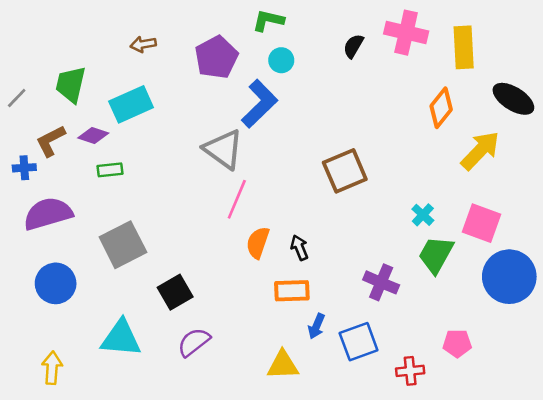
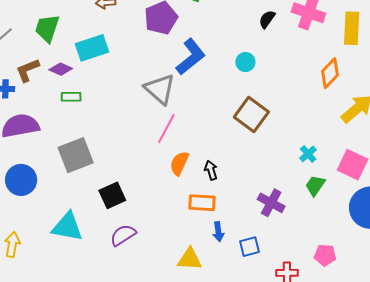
cyan circle: (281, 60) -> (245, 62), moved
brown square: (345, 171) -> (251, 114), turned -36
green trapezoid: (436, 255) -> (315, 185), size x0.7
blue arrow: (316, 326) -> (218, 232), turned -36
blue square: (359, 342) -> (250, 247), size x0.7

